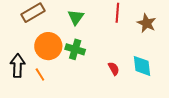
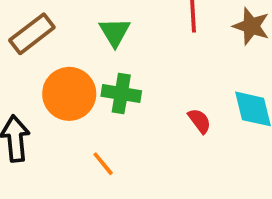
orange line: (40, 74) -> (103, 164), moved

